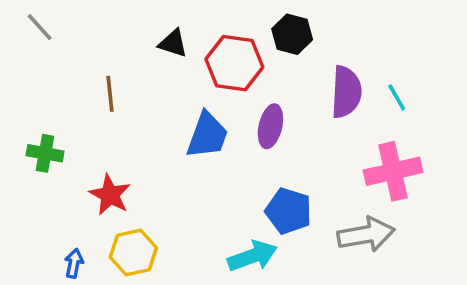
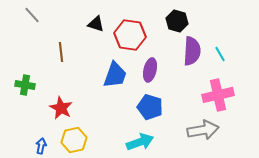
gray line: (40, 27) -> (32, 15), moved
black hexagon: (292, 34) -> (177, 21), moved
blue pentagon: (289, 211) -> (150, 107), moved

